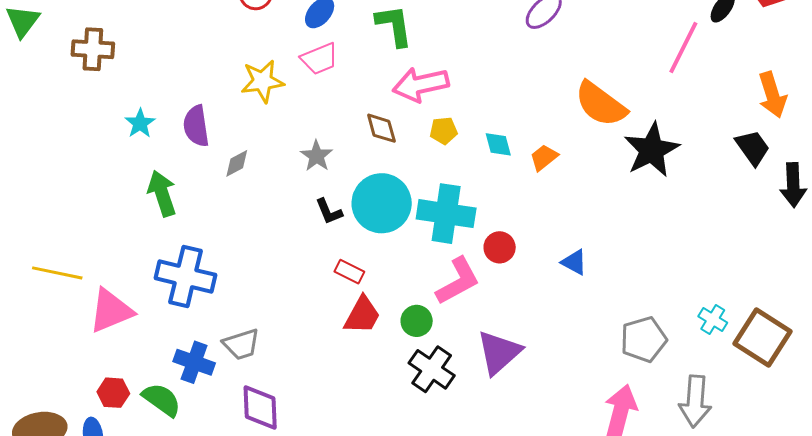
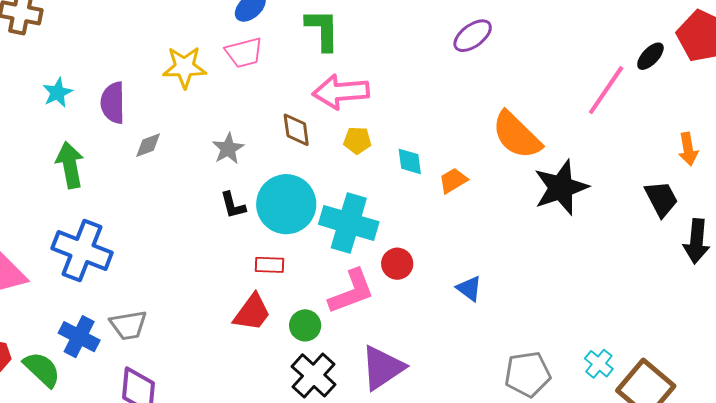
orange arrow: (772, 95) -> (688, 149), size x0.7
red rectangle: (349, 272) -> (270, 265), moved, turned -32

